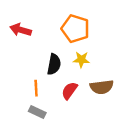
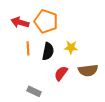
orange pentagon: (75, 29) -> (46, 21), moved
orange line: (36, 88) -> (28, 48), moved

